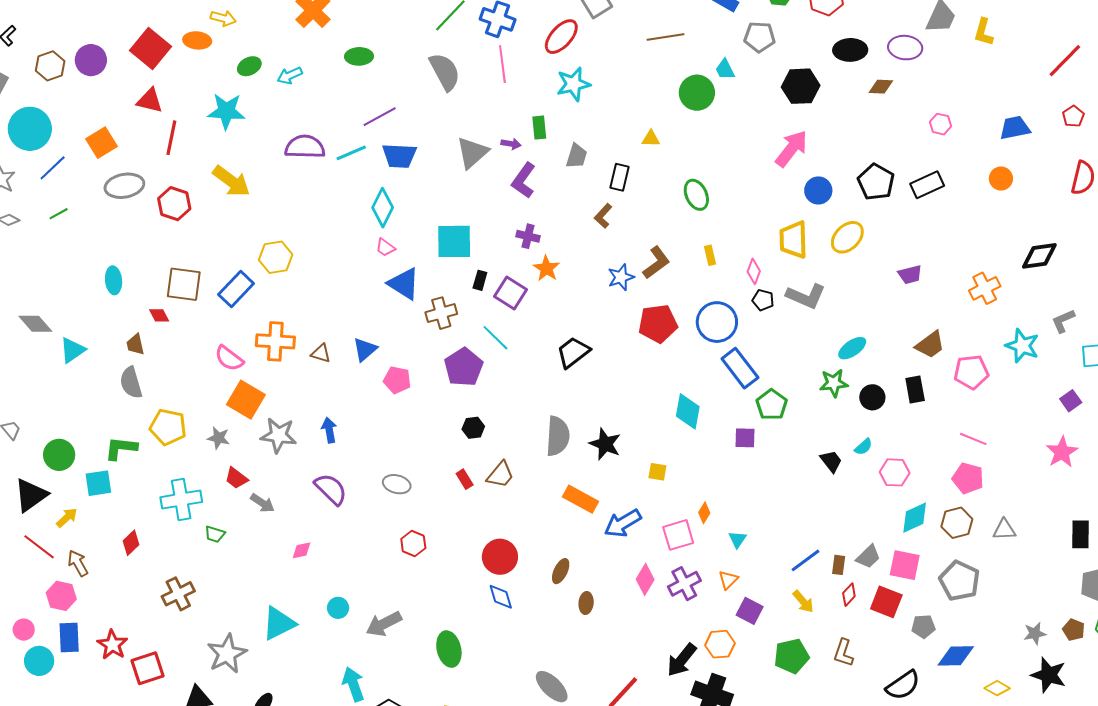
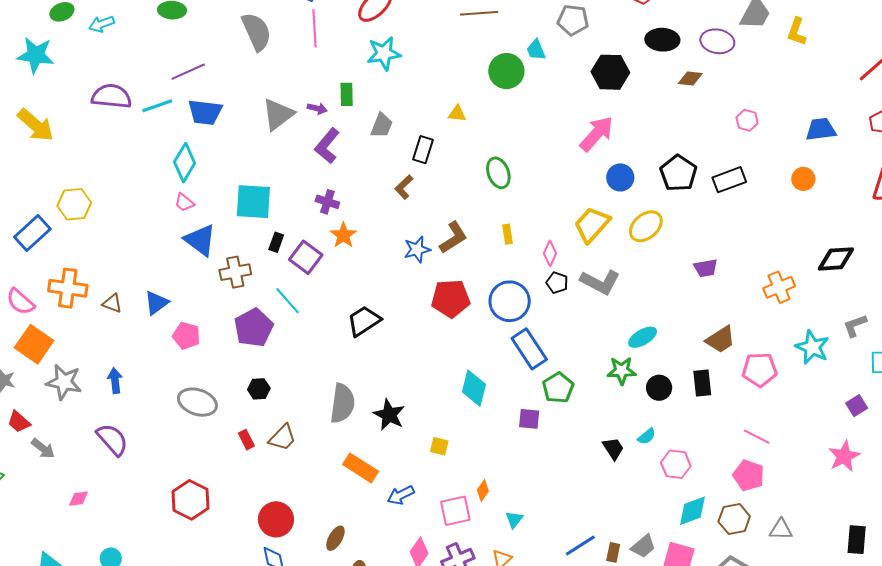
yellow trapezoid: (793, 240) -> (592, 225), turned 39
gray ellipse: (397, 484) -> (197, 402), moved, size x1.4
blue arrow: (623, 523) -> (401, 495), size x0.7
red hexagon: (413, 543) -> (191, 500), size x1.5

